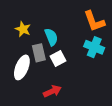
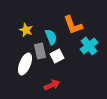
orange L-shape: (94, 21) -> (73, 25), moved
cyan cross: (94, 47) -> (89, 46), turned 30

